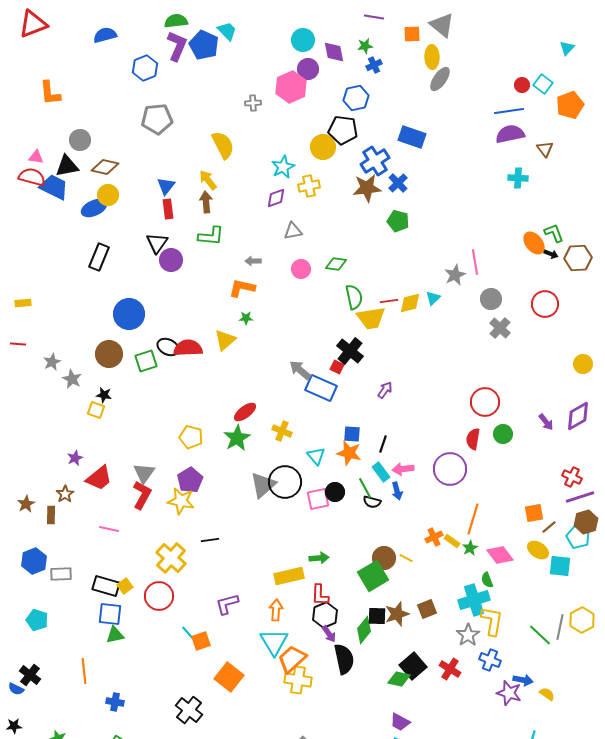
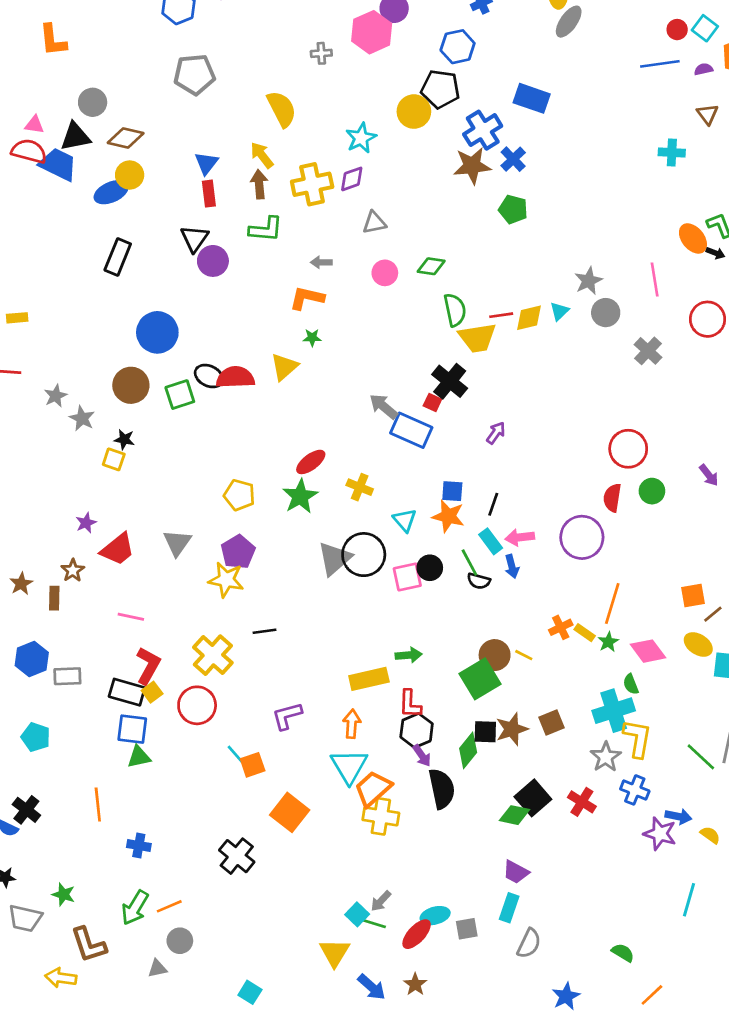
purple semicircle: (510, 134) -> (704, 69), moved, size x0.5
yellow cross: (309, 186) -> (312, 184), moved, size x1.4
pink line: (475, 262) -> (655, 279), moved
gray circle: (491, 299) -> (606, 313), moved
red L-shape: (142, 495) -> (148, 666), moved

